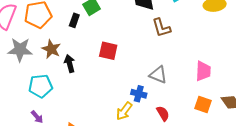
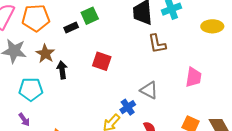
black rectangle: (74, 20) -> (71, 27), turned 40
pink trapezoid: (203, 71) -> (193, 77), moved
blue cross: (139, 94) -> (128, 107), turned 35

